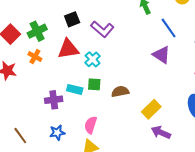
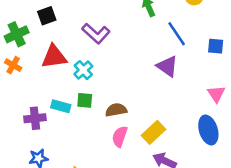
black square: (72, 19) -> (47, 16), moved
pink semicircle: (91, 125) -> (120, 137), moved

